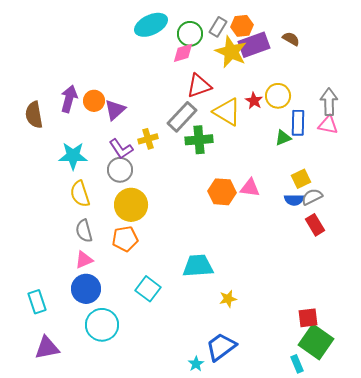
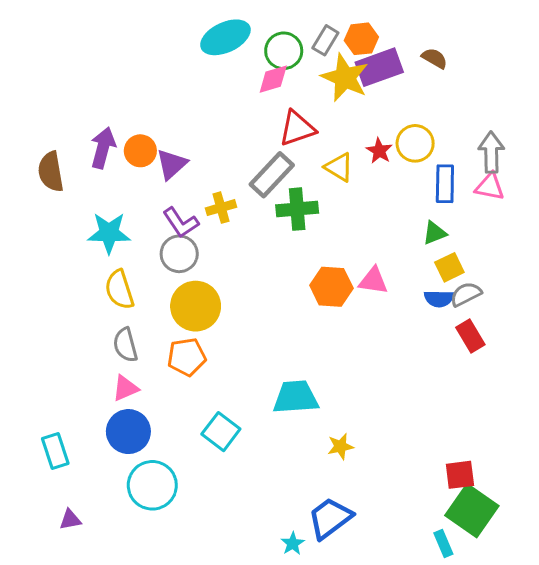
yellow triangle: (227, 112) -> (339, 167), size x0.7
green triangle: (283, 138) -> (434, 233), moved
purple triangle: (47, 348) -> (70, 520), size x0.6

